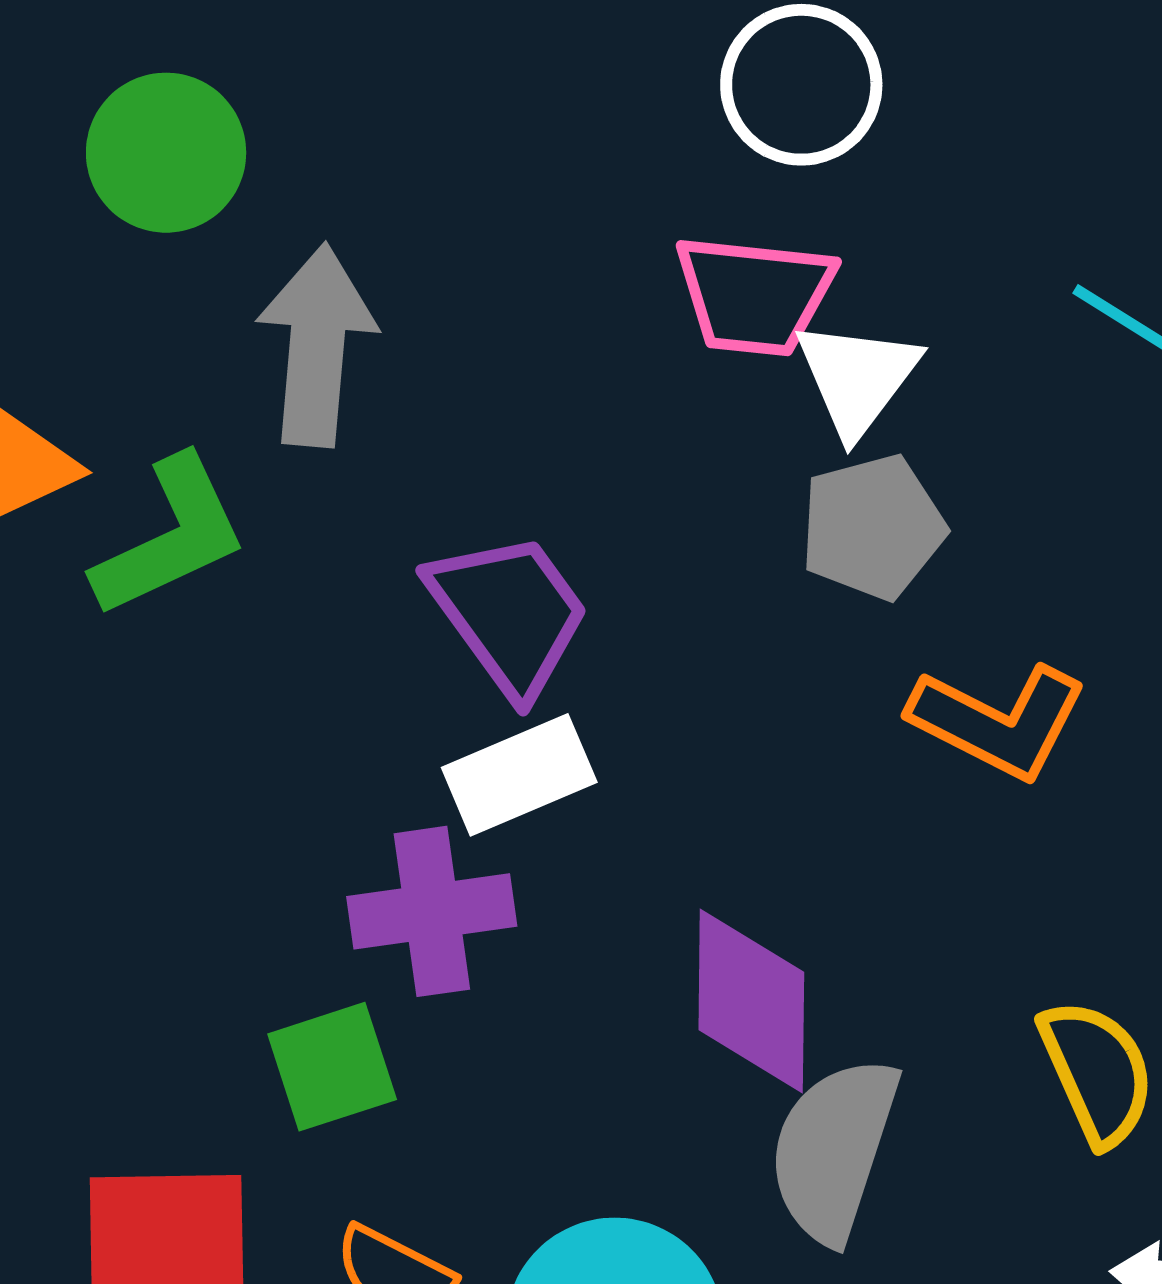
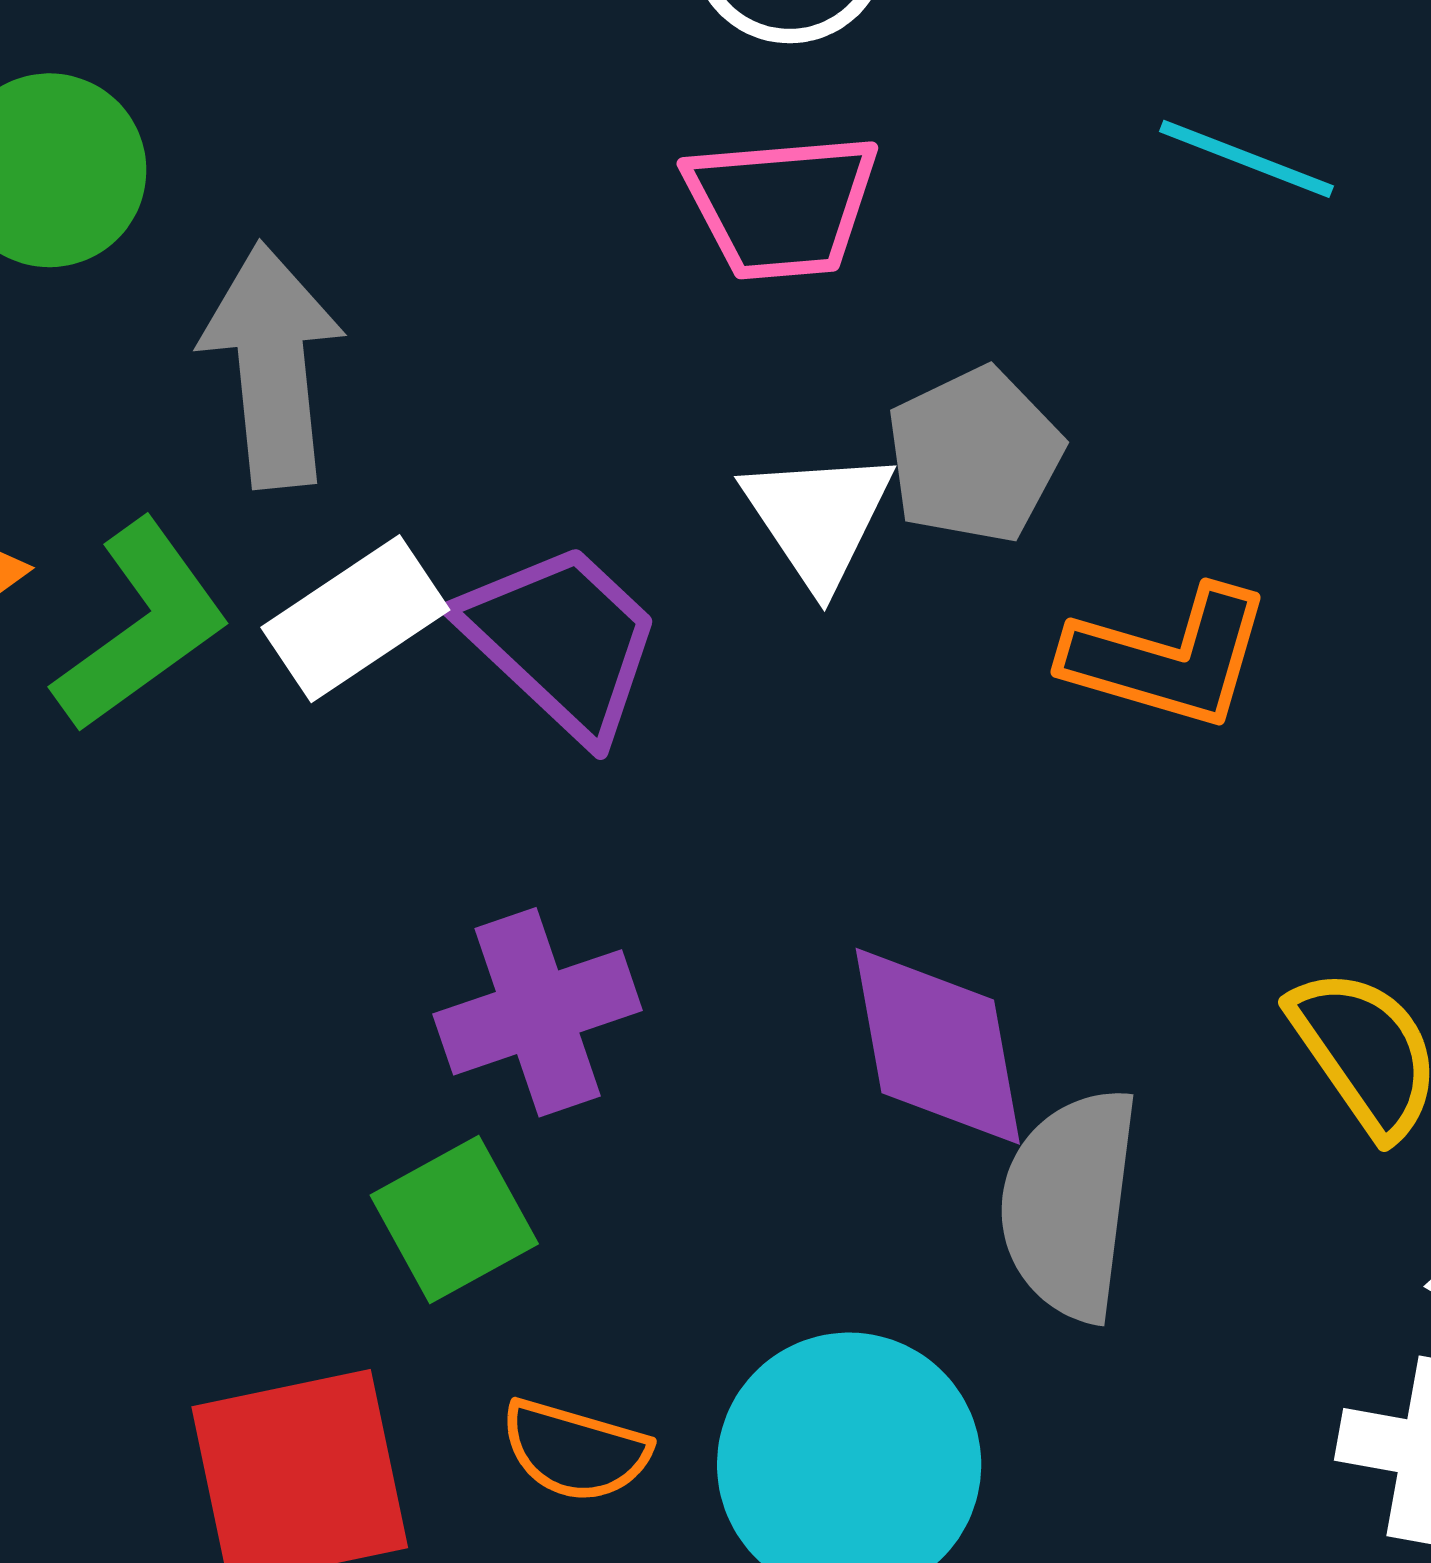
white triangle: (857, 378) -> (818, 518), moved
white rectangle: (519, 775) -> (355, 619), moved

